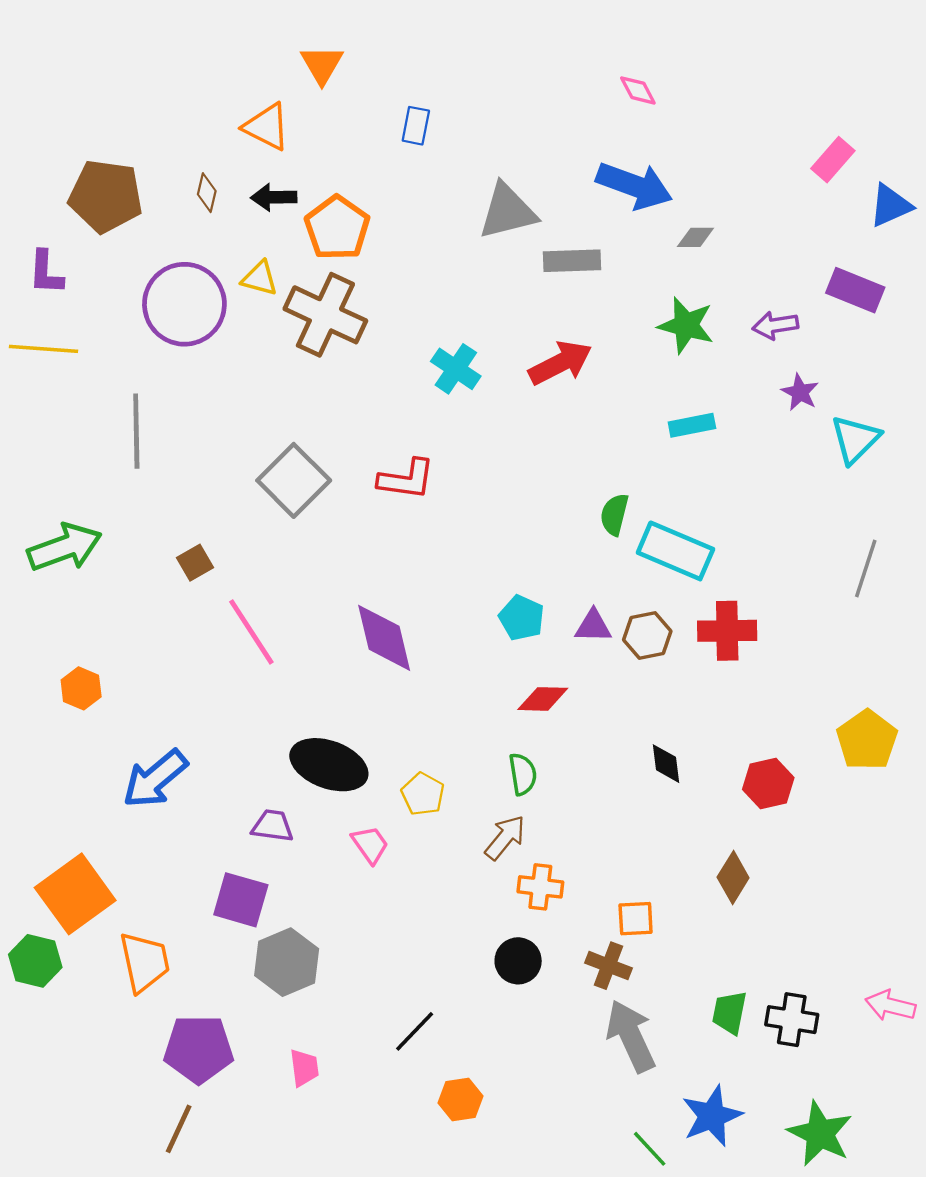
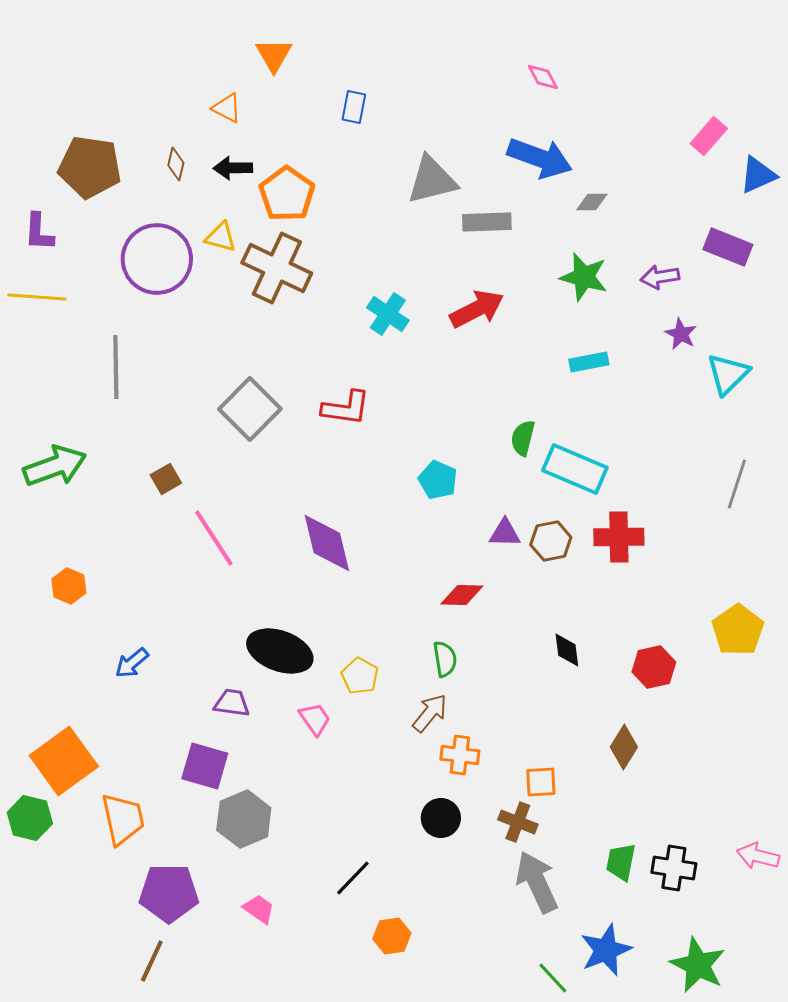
orange triangle: (267, 127) -> (227, 108), size x0.7
cyan pentagon: (522, 618) -> (438, 480), moved
blue arrow: (155, 779) -> (132, 663), size x0.6
pink trapezoid: (304, 1068) -> (259, 909), turned -48

